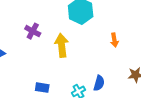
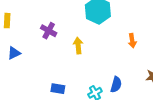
yellow arrow: (62, 45) -> (78, 46), size x0.7

